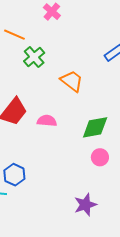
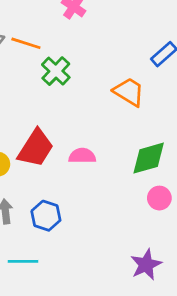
orange trapezoid: (72, 81) -> (129, 92), moved
blue hexagon: (14, 175) -> (46, 216), moved

